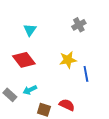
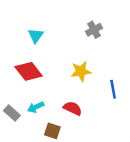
blue line: (86, 74) -> (113, 89), moved
red semicircle: (67, 105) -> (73, 108), moved

